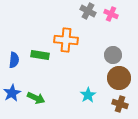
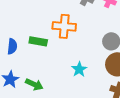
cyan star: (88, 95) -> (79, 69), moved

